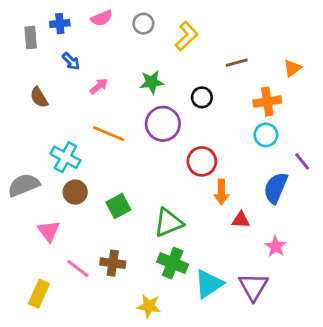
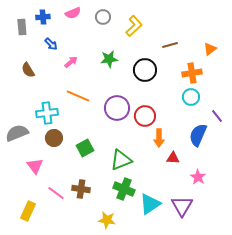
black circle: (202, 97) -> (145, 70), size x1.5
purple circle: (163, 124) -> (117, 108), moved
cyan cross: (65, 157) -> (47, 113), turned -35

